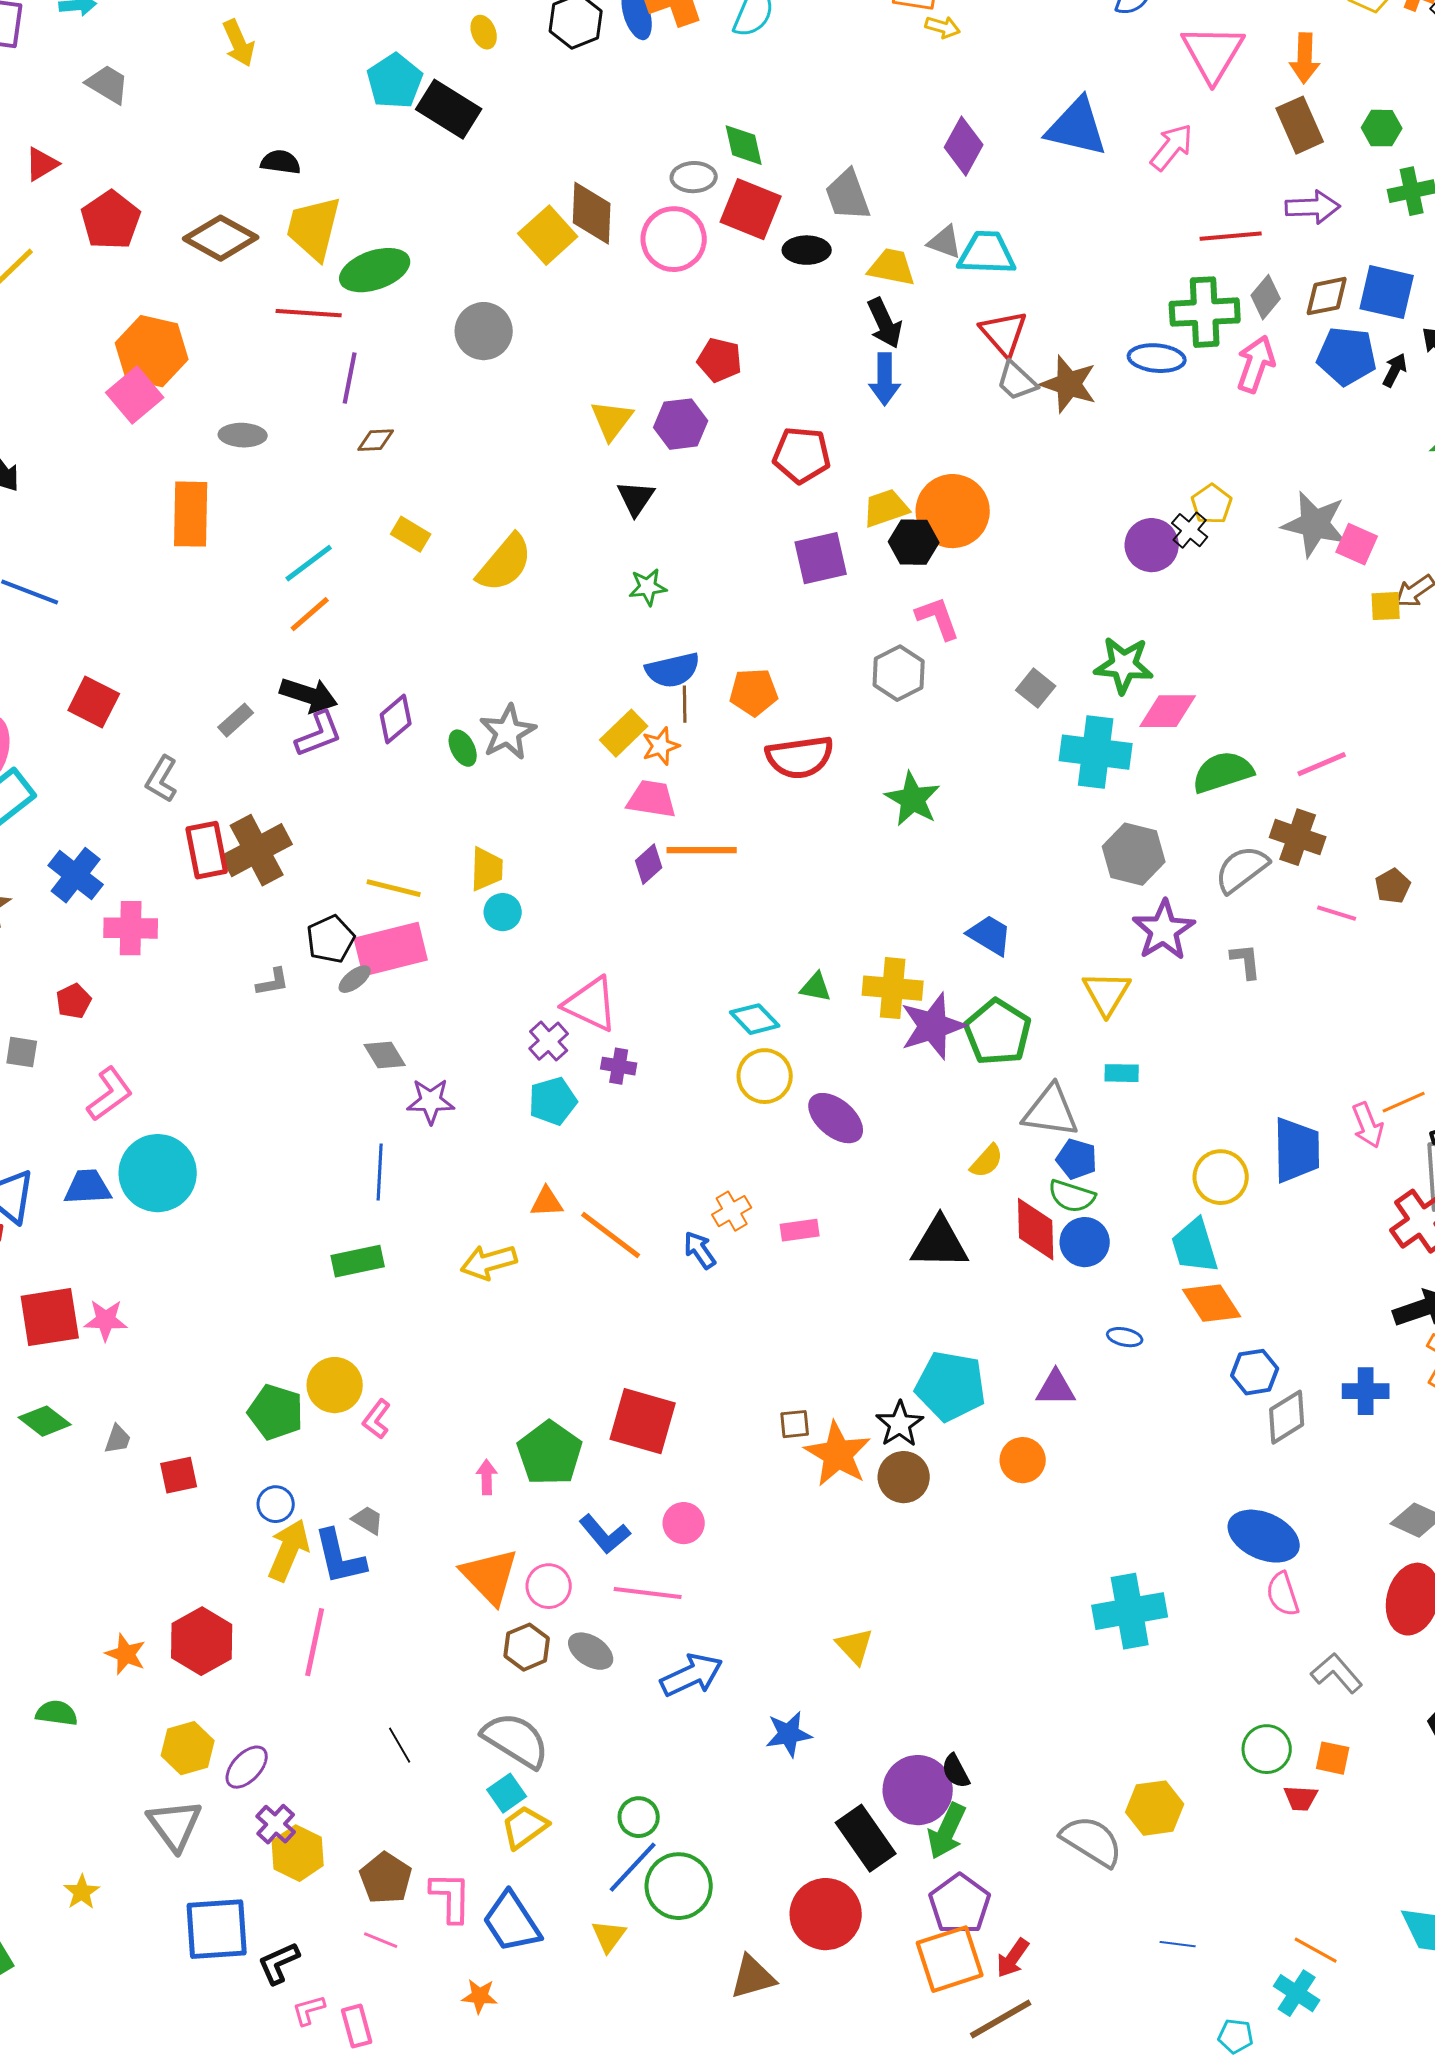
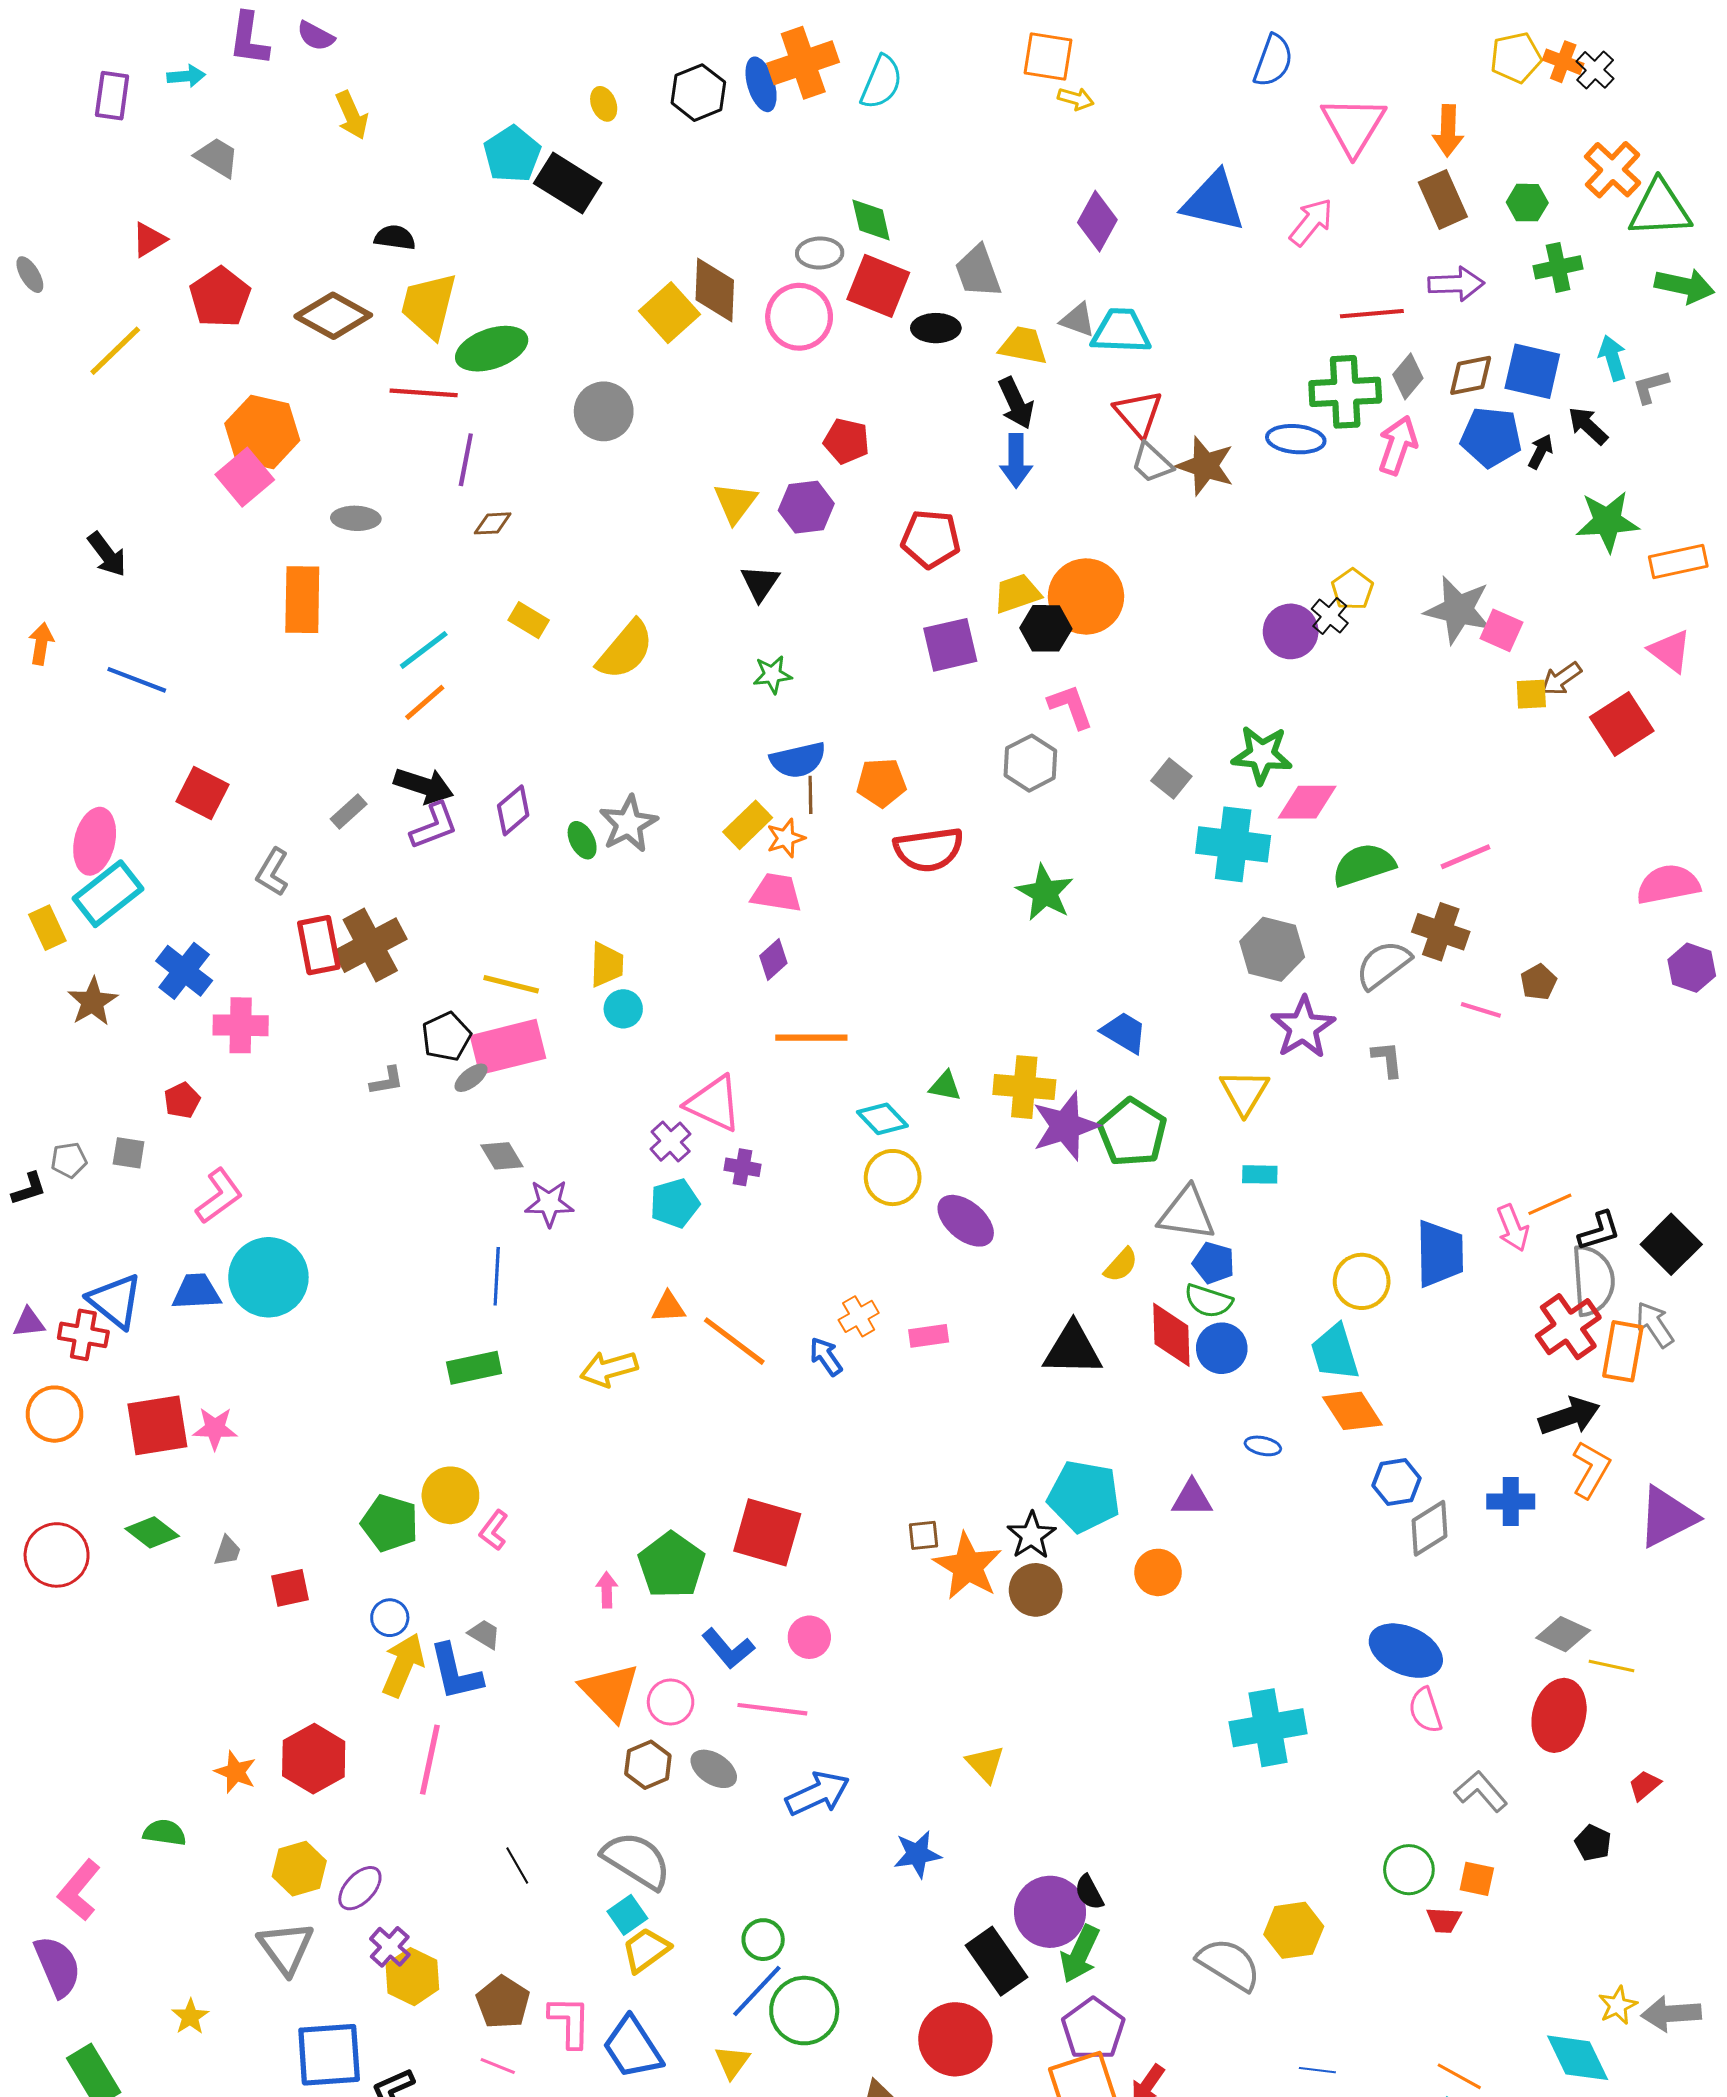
orange line: (702, 850) -> (811, 1038), moved

